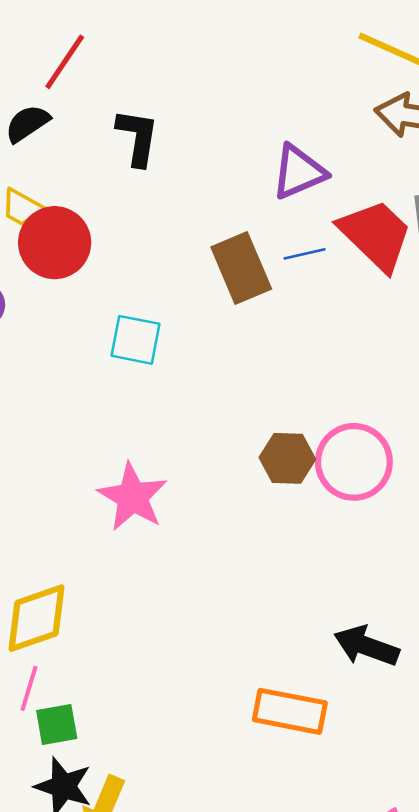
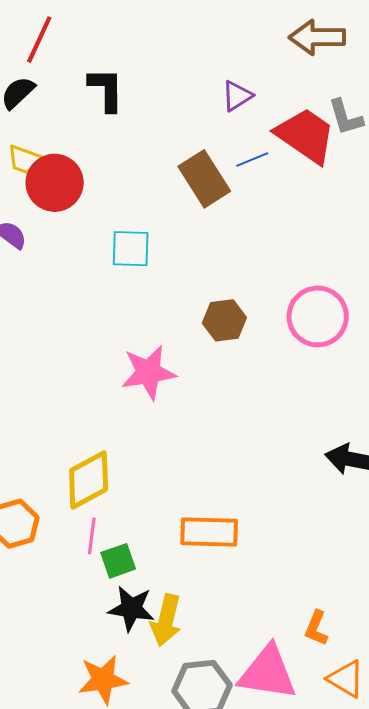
purple triangle: (299, 172) -> (237, 96), size x0.7
brown hexagon: (287, 458) -> (224, 320), moved
pink star: (133, 497) -> (148, 372), turned -30
orange rectangle: (290, 711) -> (209, 532), moved

